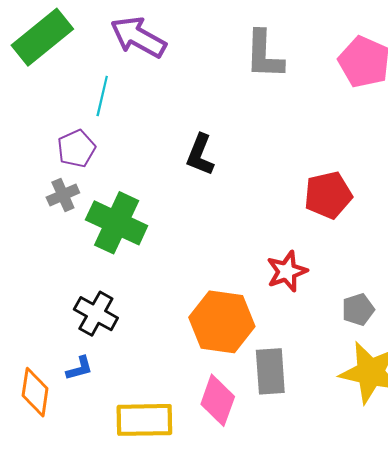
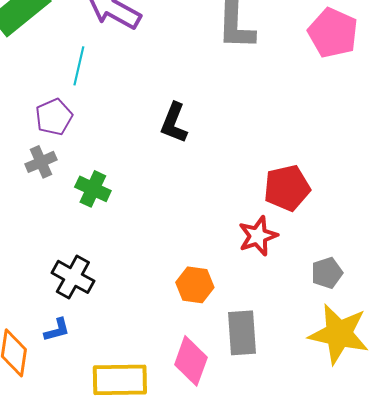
red pentagon: (328, 195) -> (287, 188), moved
green cross: (117, 223) -> (93, 189), size x0.6
orange hexagon: (222, 322) -> (195, 285), size x0.6

